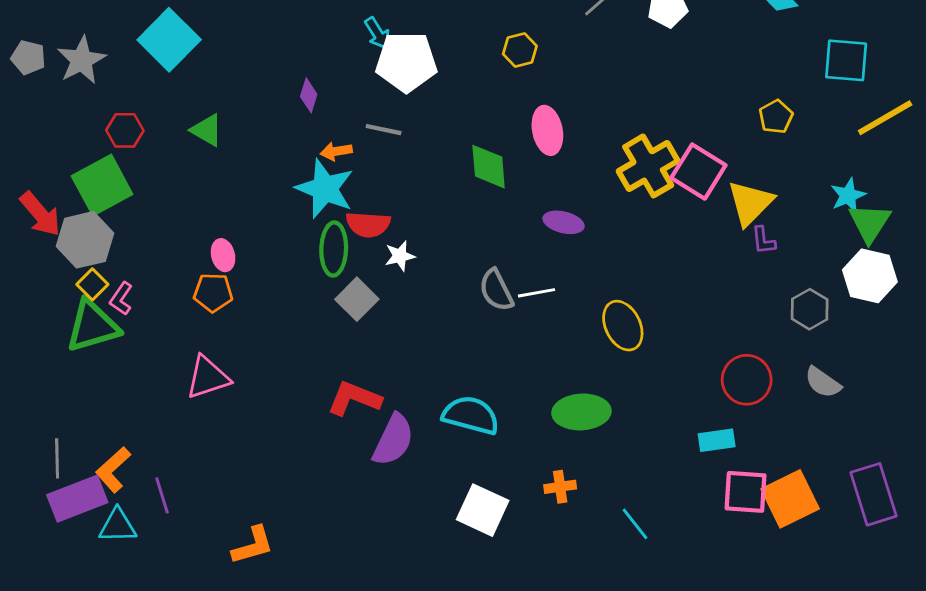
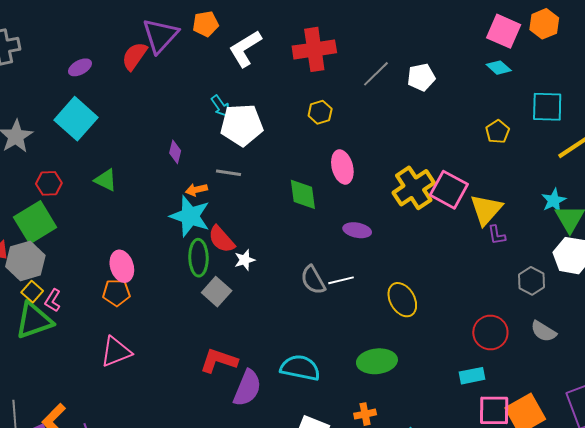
yellow pentagon: (776, 117) -> (498, 132), moved
red semicircle: (368, 224) -> (221, 239), turned 48
pink ellipse: (223, 255) -> (122, 266), size x1.4

